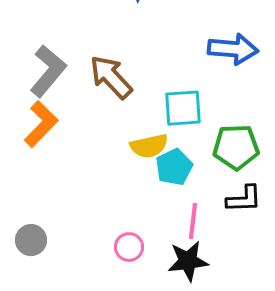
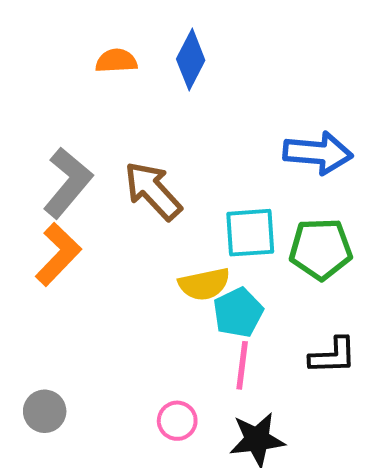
green pentagon: (236, 147) -> (321, 249), moved
pink line: (193, 221) -> (242, 365), moved

